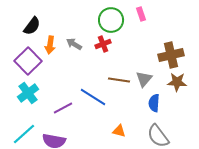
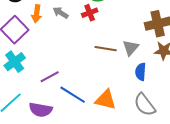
blue line: (93, 97) -> (73, 95), moved
orange triangle: (119, 131) -> (106, 100), size x1.6

